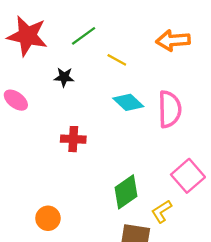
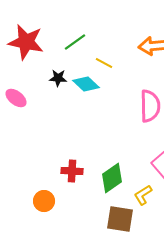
cyan diamond: (128, 102) -> (86, 84), moved
red cross: (73, 139) -> (72, 171), moved

